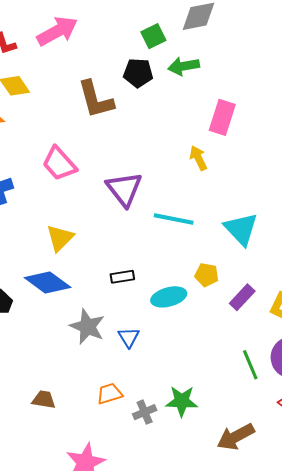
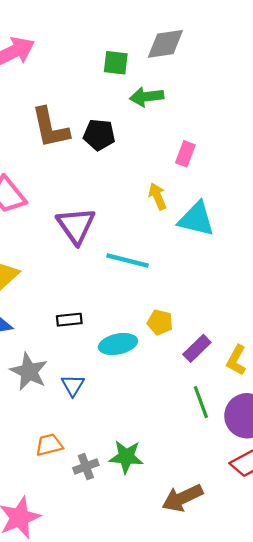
green square: (153, 36) -> (116, 63), turned 30
black pentagon: (138, 73) -> (99, 135), moved
pink rectangle: (222, 117) -> (185, 154), size x0.7
cyan triangle: (241, 229) -> (196, 219), moved, turned -36
green line: (250, 365) -> (201, 402), moved

